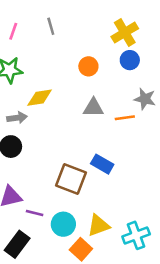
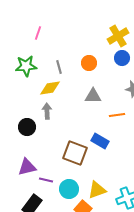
gray line: (51, 26) -> (59, 67), moved
pink line: (13, 31) -> (38, 33), moved
gray arrow: (17, 118) -> (47, 111), moved, turned -84
orange line: (125, 118) -> (117, 115), moved

